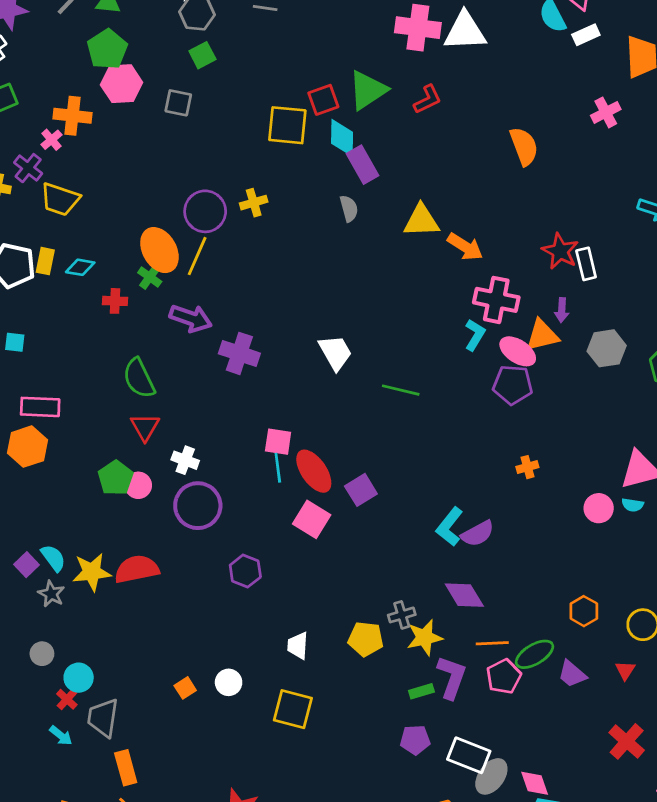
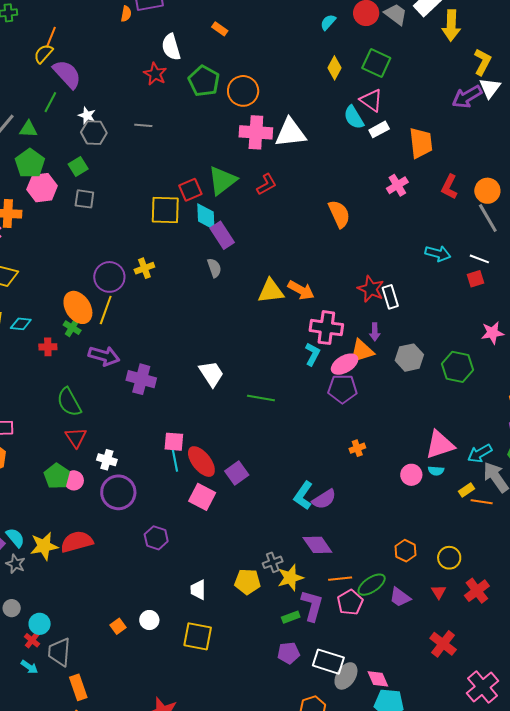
green square: (202, 55) -> (78, 167), moved
yellow triangle: (421, 221) -> (271, 291), moved
pink ellipse: (518, 351) -> (345, 364), turned -60

